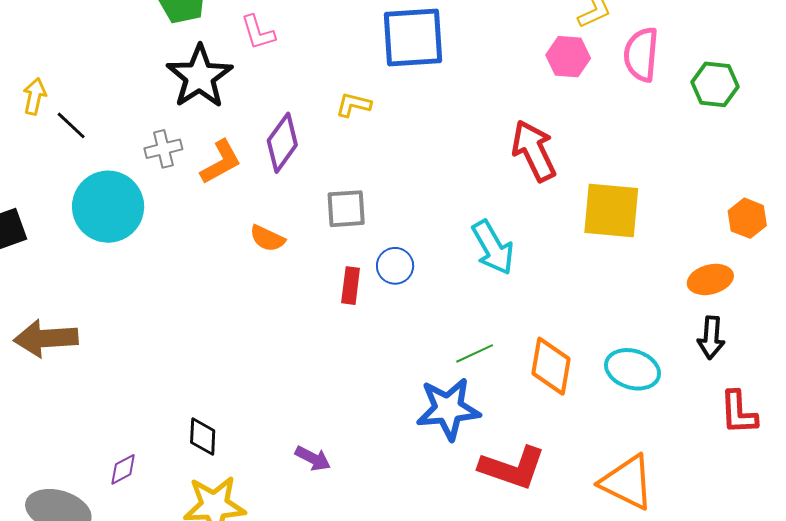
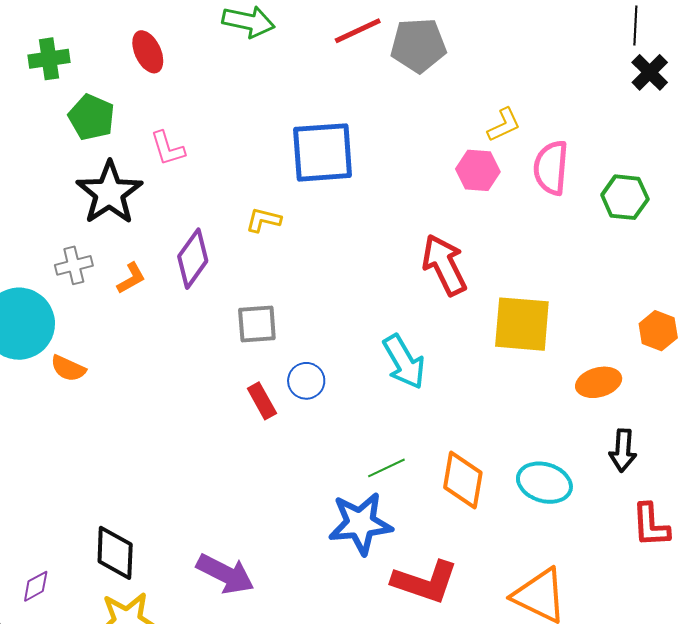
orange L-shape: (221, 162) -> (131, 278), size x0.7
orange semicircle: (267, 238) -> (68, 368), moved
orange ellipse: (710, 279) -> (599, 382), moved
red rectangle: (351, 286) -> (262, 401), turned -36
black diamond: (203, 437) -> (115, 553), size x1.4
purple arrow: (313, 458) -> (225, 574), size x1.6

